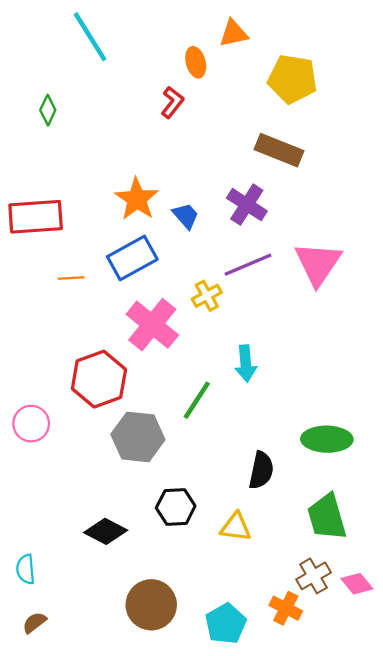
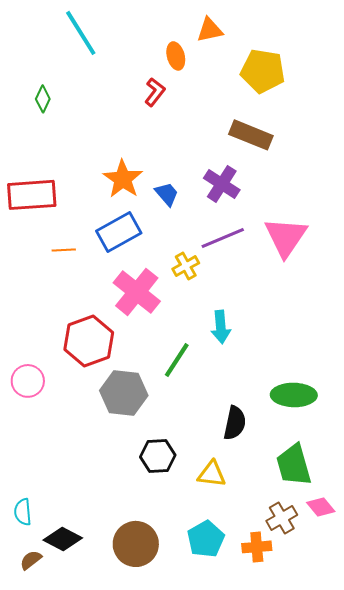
black diamond: (106, 531) -> (63, 539), moved
pink diamond: (357, 584) -> (321, 507), moved
orange cross: (286, 608) -> (257, 547), turned -32
cyan pentagon: (226, 624) -> (206, 539), moved

